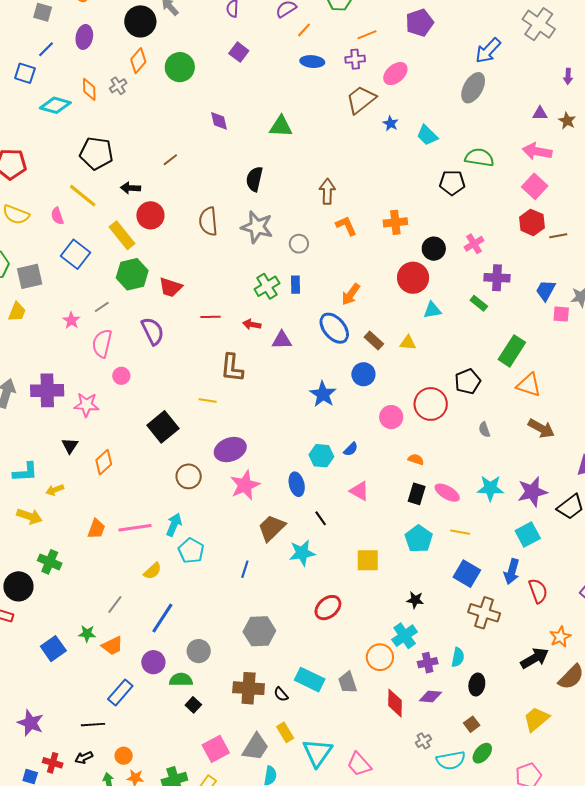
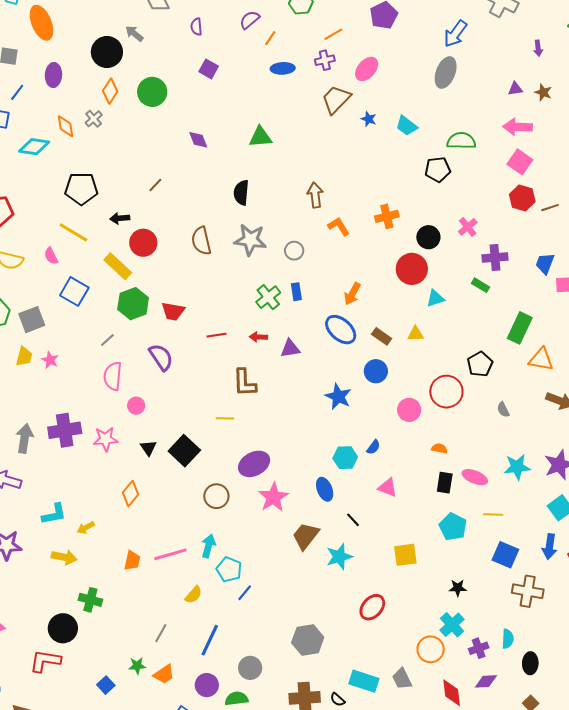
pink star: (71, 320) -> (50, 360), moved
black triangle: (70, 446) -> (148, 448), moved
blue line: (245, 569) -> (245, 593), moved, turned 30
blue square: (53, 649) -> (106, 685), size x0.7

